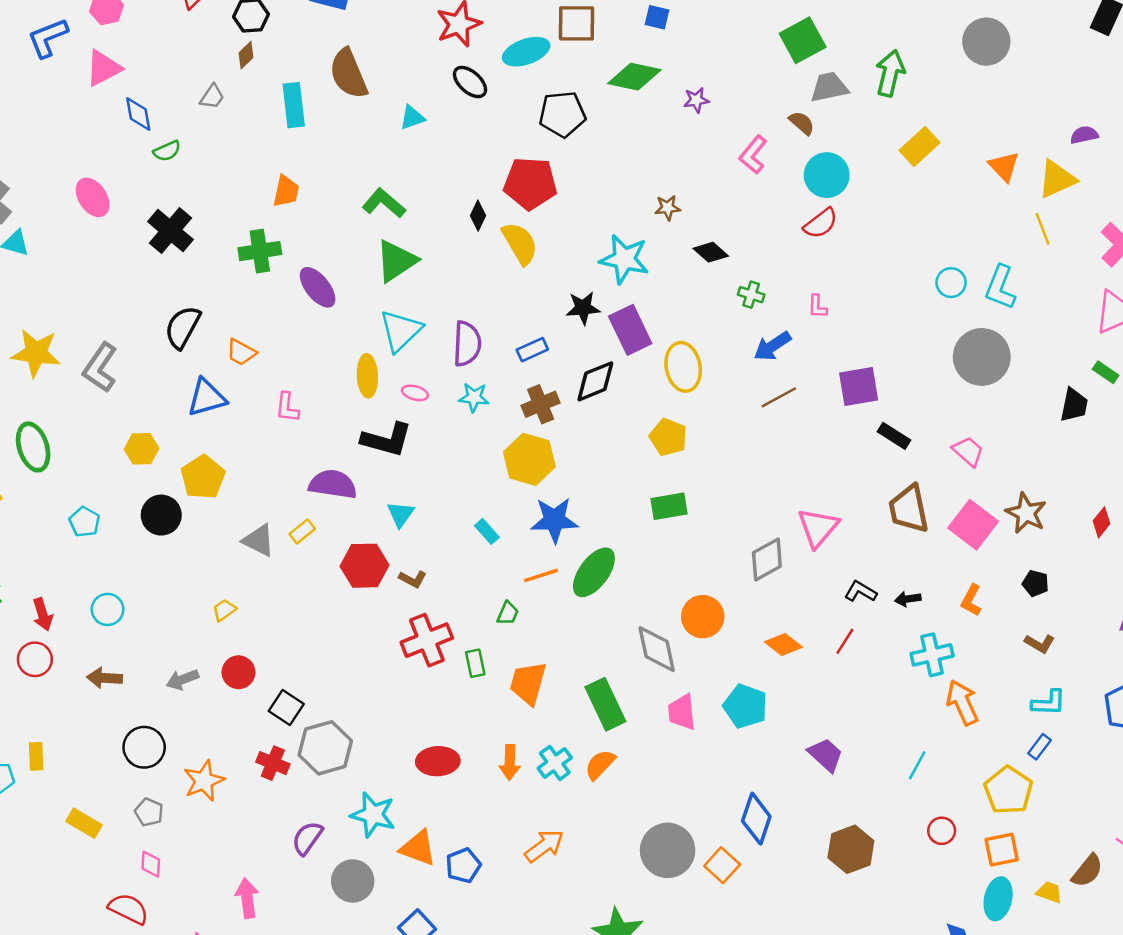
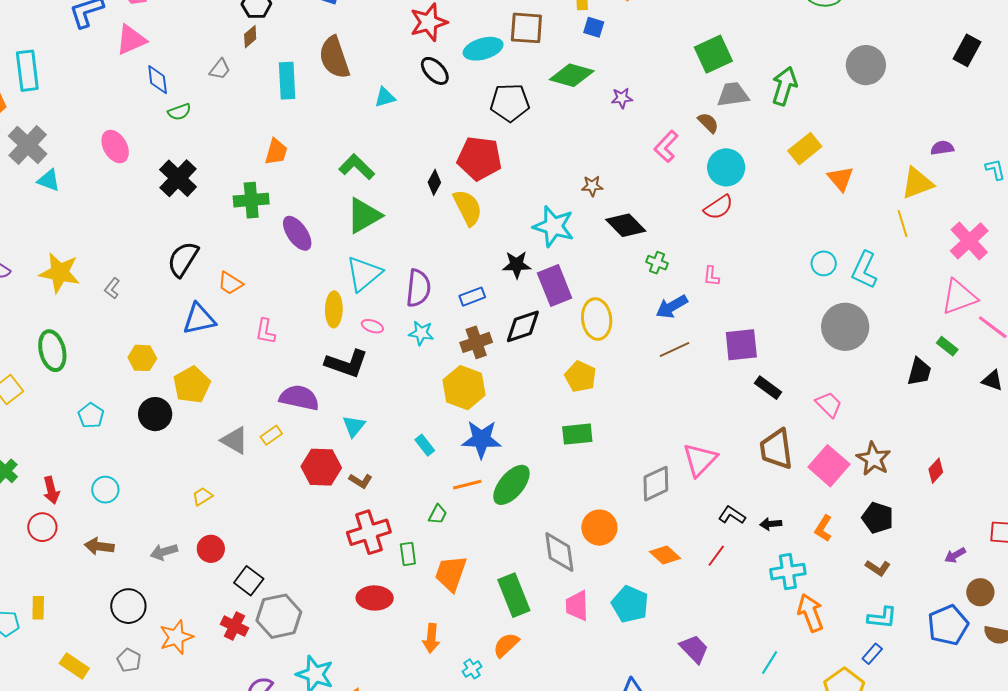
orange triangle: (1004, 166) -> (840, 179), moved
black diamond: (711, 252) -> (626, 225), size x1.4
gray L-shape: (100, 368) -> (112, 288), size x0.5
black pentagon: (1035, 583) -> (878, 518), size x1.4
red ellipse: (438, 761) -> (375, 598), moved
cyan cross: (555, 763) -> (472, 669), moved, size x0.7

